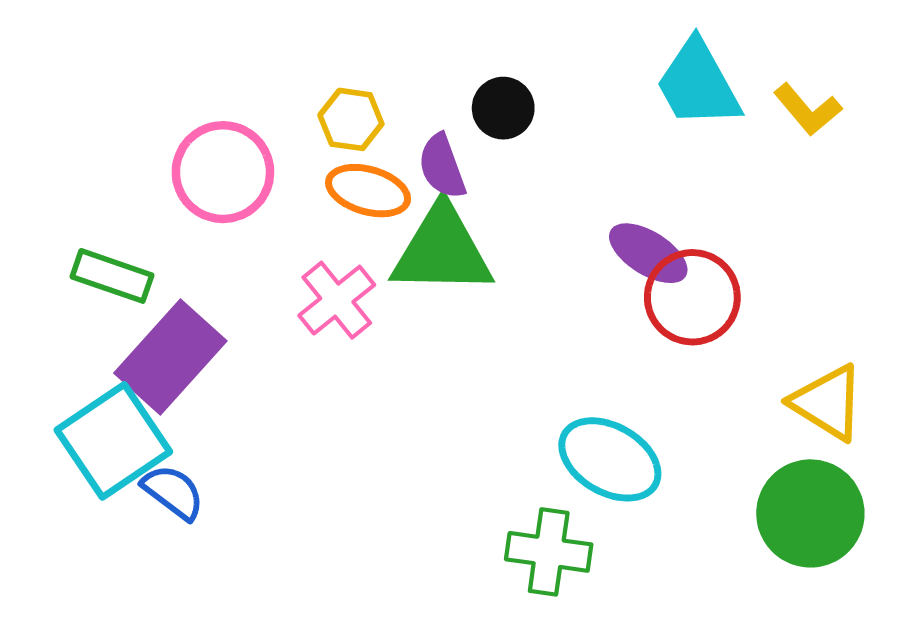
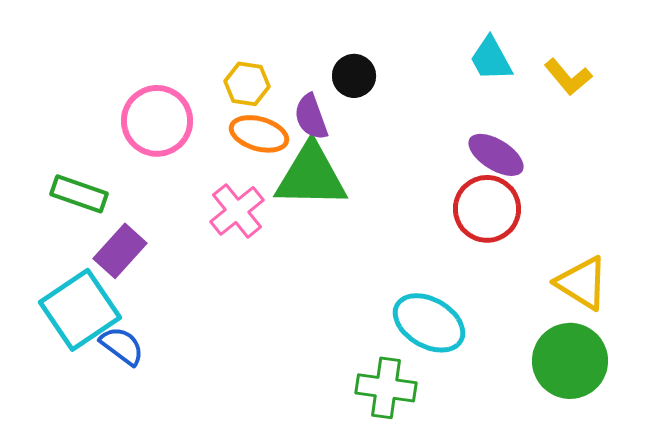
cyan trapezoid: (698, 84) -> (491, 59), size x0.7
purple ellipse: (648, 253) -> (496, 155), moved
purple rectangle: (170, 357) -> (120, 251), size x0.7

